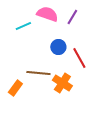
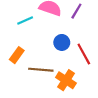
orange rectangle: (15, 88) -> (17, 55), moved

